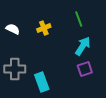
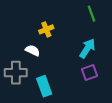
green line: (79, 19) -> (92, 14), moved
white semicircle: (13, 29) -> (33, 50), moved

